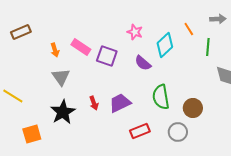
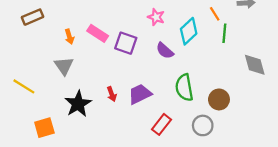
green line: (208, 47) -> (224, 33), moved
gray triangle: (61, 77) -> (64, 66), moved
red rectangle: (140, 131) -> (162, 124), turned -30

